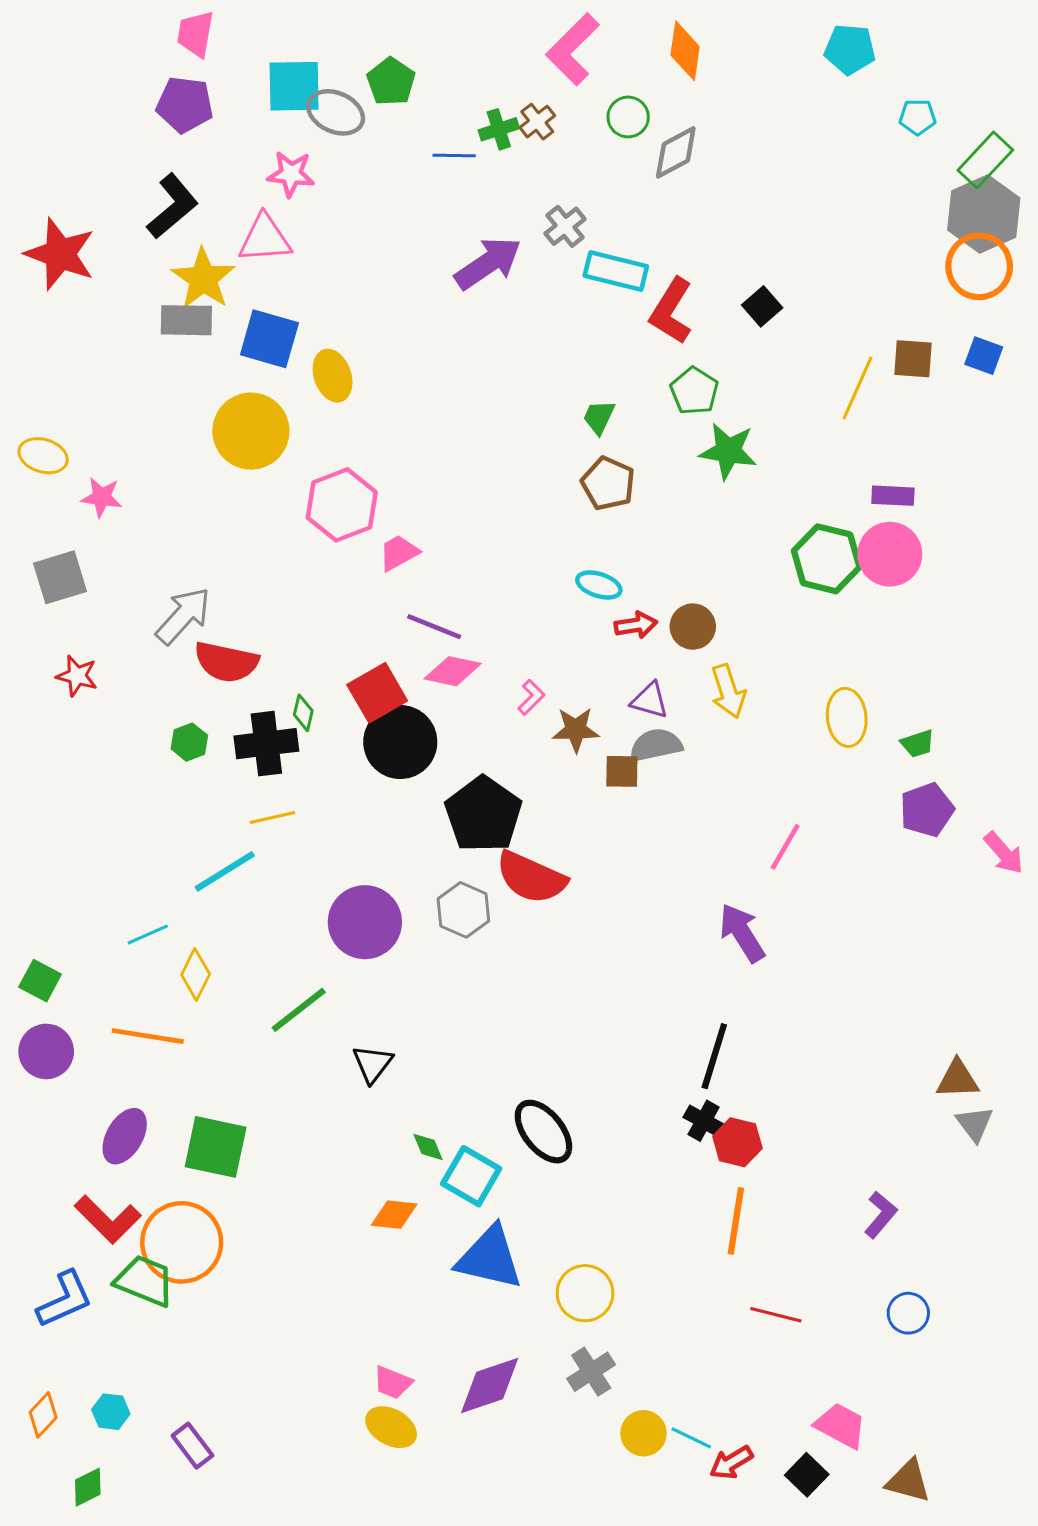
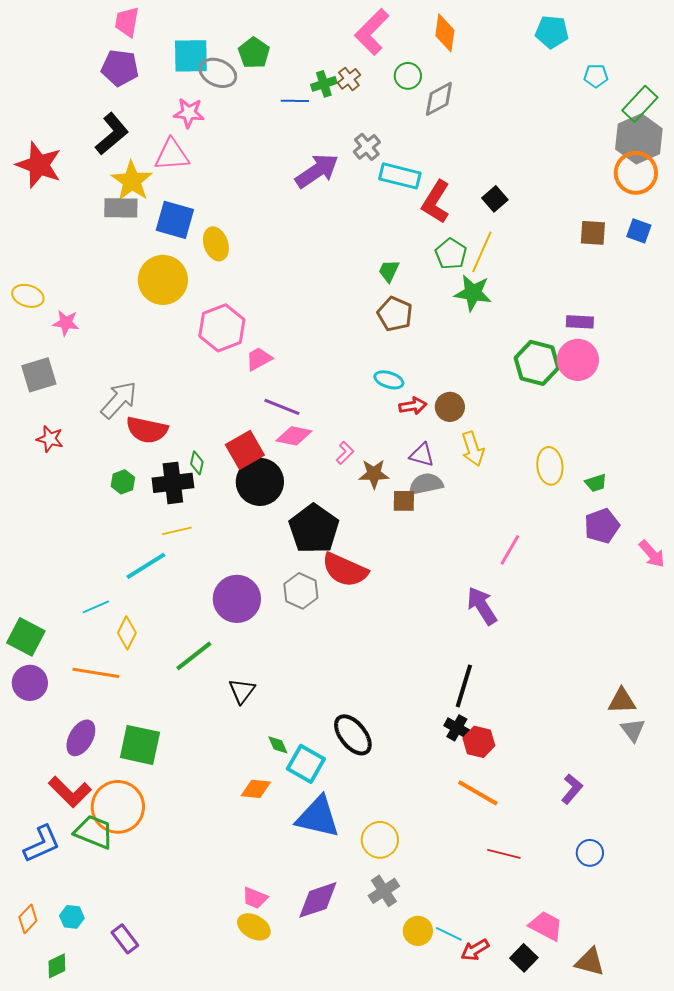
yellow line: (858, 388) -> (482, 252), moved
green square: (40, 981) -> (26, 637), size x1.4
orange line: (736, 1221) -> (478, 793), turned -69

